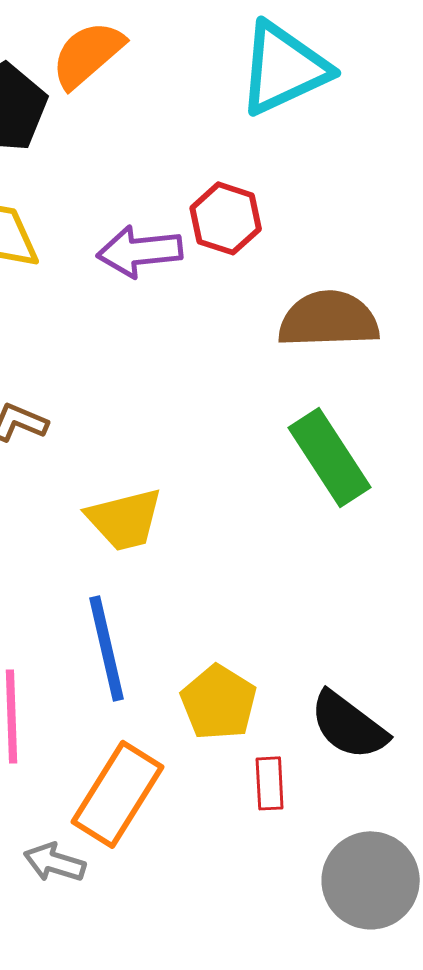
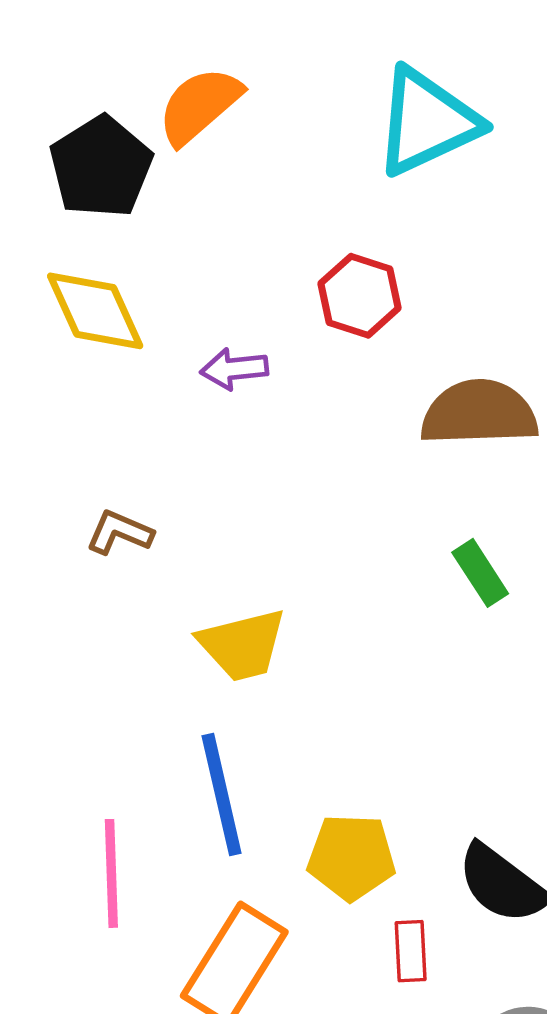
purple arrow: (140, 251) -> (234, 369), moved, size x0.7
green rectangle: (330, 457) -> (480, 573), size x0.6
yellow pentagon: (219, 702) -> (351, 857), turned -30

